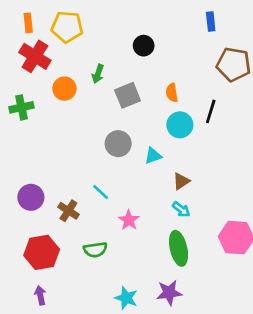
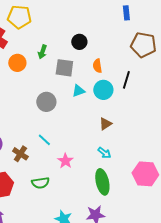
black circle: (144, 46) -> (79, 42), moved
gray square: (128, 95) -> (64, 68), turned 30
gray circle: (118, 144) -> (46, 102), moved
cyan triangle: (153, 156) -> (78, 91), moved
brown triangle: (181, 181) -> (105, 124), moved

